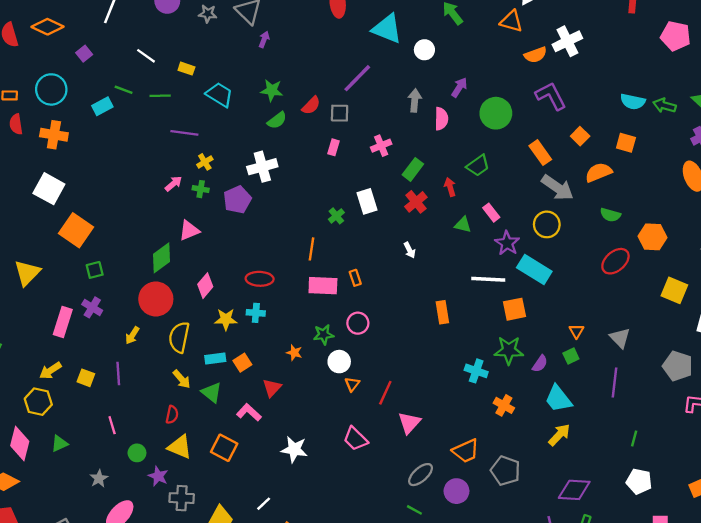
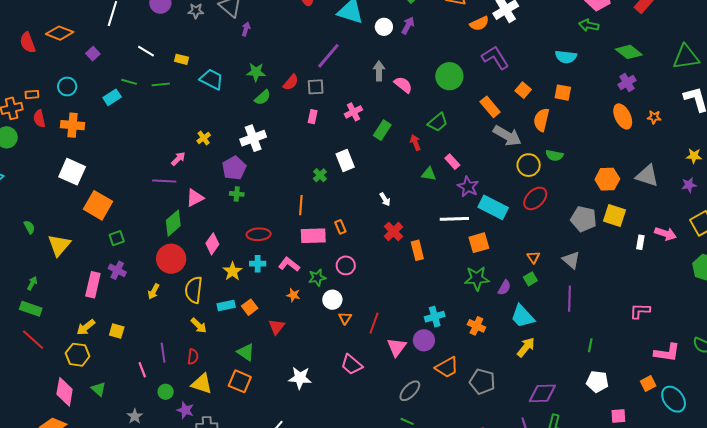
purple arrow: (459, 87) -> (408, 25), moved
cyan circle: (51, 89) -> (67, 86), size x0.7
green arrow: (665, 105) -> (589, 25), moved
pink semicircle: (441, 119) -> (403, 85), turned -48
purple line: (184, 133) -> (164, 181), moved
orange semicircle: (599, 172) -> (541, 120), turned -50
green cross: (201, 189) -> (237, 194), moved
red cross: (416, 202) -> (393, 231), moved
yellow circle: (547, 224) -> (529, 165), moved
orange hexagon: (652, 237) -> (607, 179), moved
red ellipse: (615, 261) -> (535, 198), moved
yellow star: (226, 319) -> (232, 271), turned -30
gray pentagon: (678, 366) -> (584, 219), moved
cyan cross: (476, 371) -> (435, 317), moved, turned -30
purple line: (118, 374) -> (163, 353), moved
green triangle: (212, 392) -> (246, 352), moved
pink L-shape: (249, 412) -> (289, 264), moved
green triangle: (59, 444) -> (99, 389), turned -49
purple circle: (456, 491) -> (424, 340), moved

